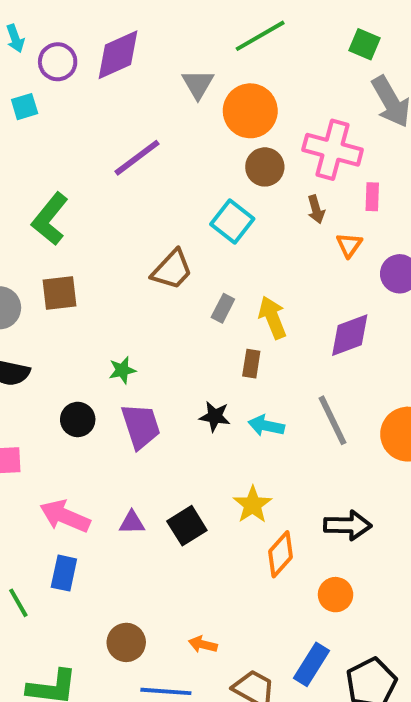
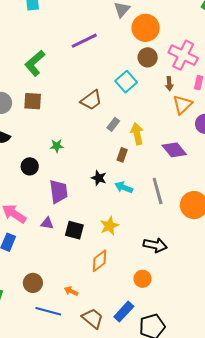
orange triangle: (349, 245) -> (182, 105), size x1.5
purple diamond: (350, 335) -> (174, 150), turned 60
purple trapezoid: (141, 426) -> (59, 192), moved
black square: (187, 526) -> (74, 230), turned 36
orange diamond: (281, 554) -> (100, 261), moved

